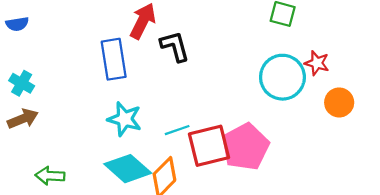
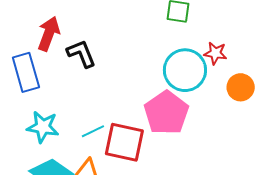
red square: (209, 146) -> (124, 142), turned 33
pink pentagon: (245, 147) -> (166, 113), moved

